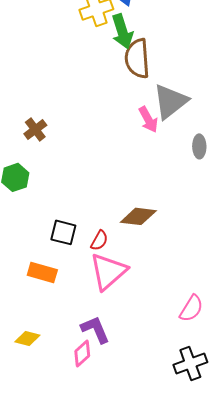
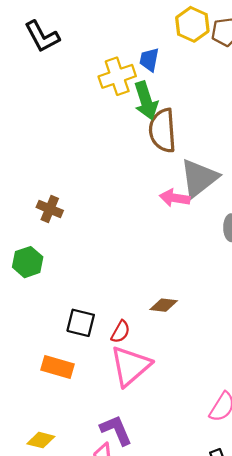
pink arrow: (148, 119) -> (175, 198), turned 128
brown cross: (35, 129) -> (50, 209), turned -30
brown diamond: (138, 216) -> (164, 305), size x0.7

